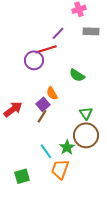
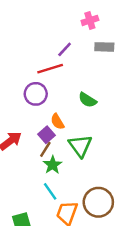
purple circle: (34, 60) -> (36, 94), moved
green triangle: (86, 113) -> (80, 146), moved, size x1.5
brown circle: (86, 135) -> (98, 202), moved
green star: (67, 147) -> (53, 165), moved

